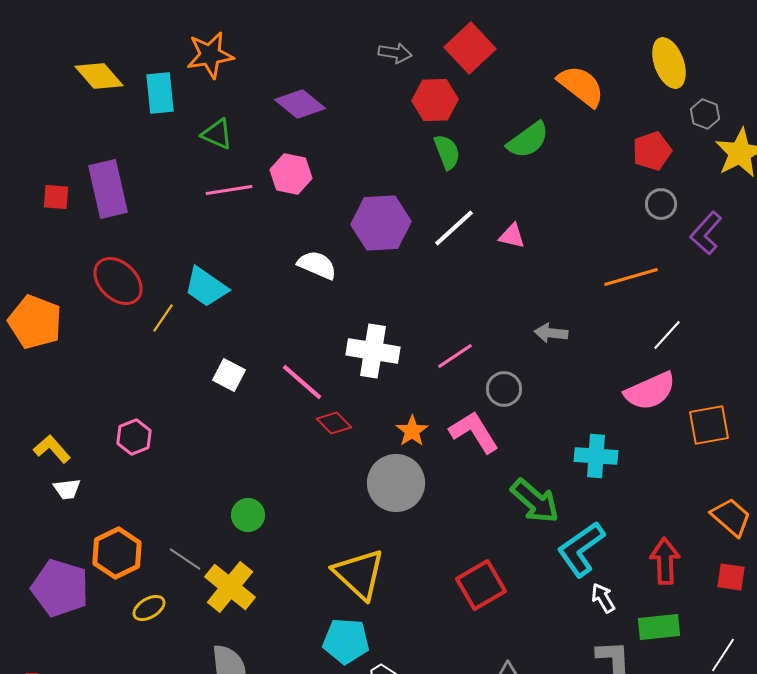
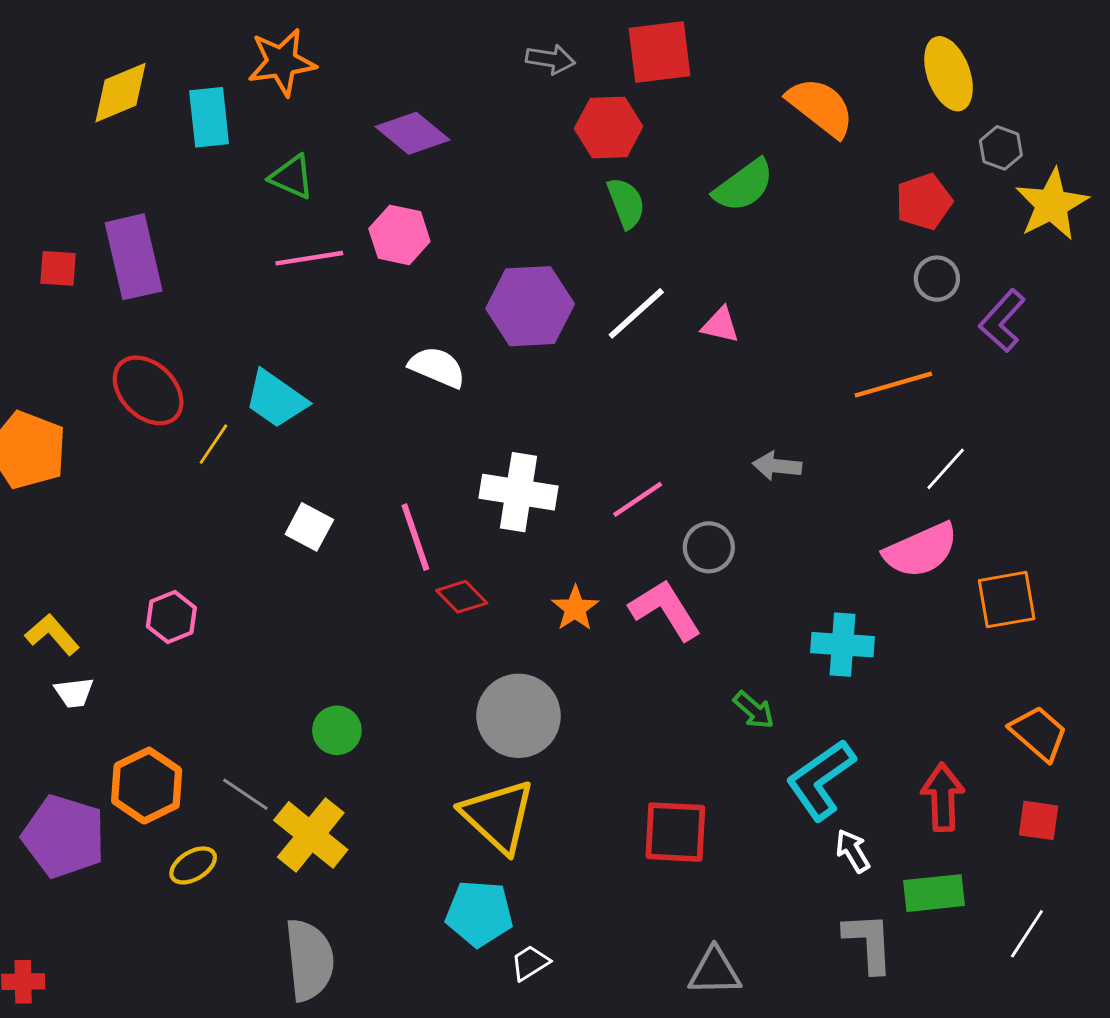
red square: (470, 48) -> (659, 52), turned 36
yellow diamond: (99, 76) -> (120, 93), turned -72
pink line: (302, 382) -> (415, 537), turned 30
gray circle: (396, 483) -> (519, 716), moved
green arrow: (535, 501) -> (754, 710), size x0.6
red square: (481, 585) -> (675, 832), turned 33

